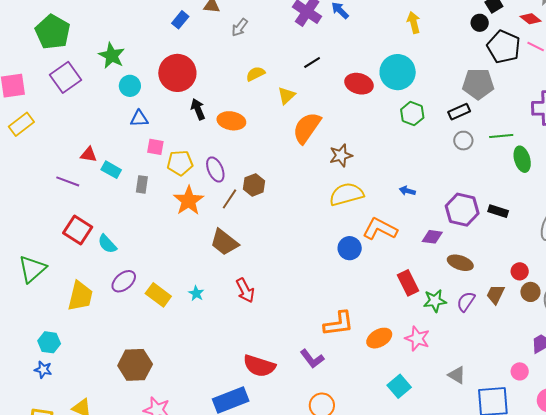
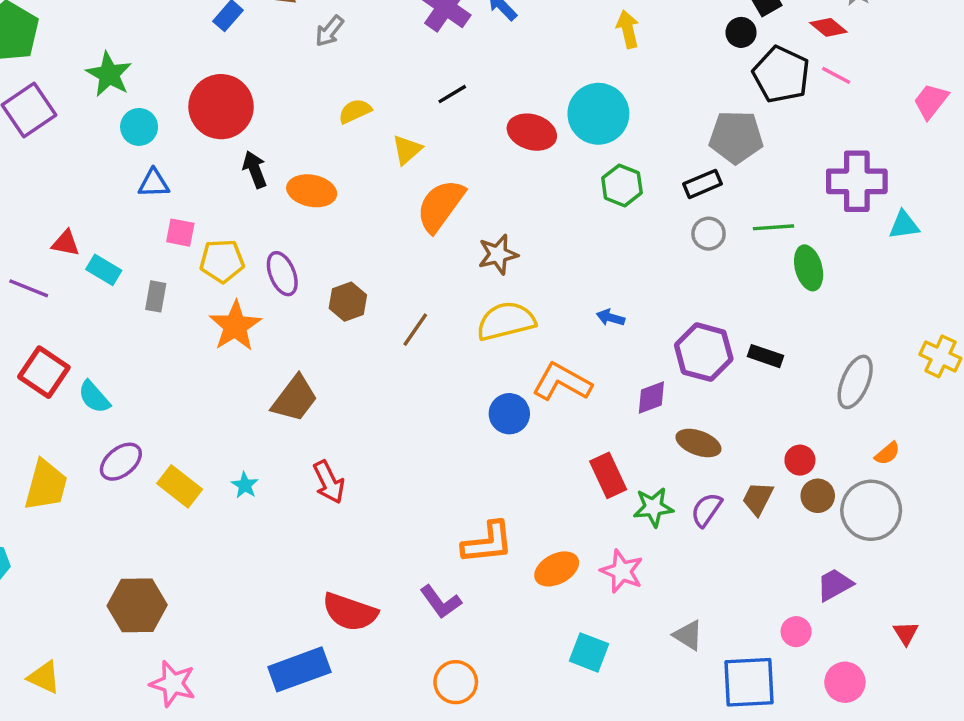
brown line: (230, 199) -> (415, 330), moved
purple diamond: (432, 237) -> (651, 398), turned -30
brown trapezoid: (224, 242) -> (295, 399), turned -92
cyan square: (399, 386) -> (589, 652), turned -30

